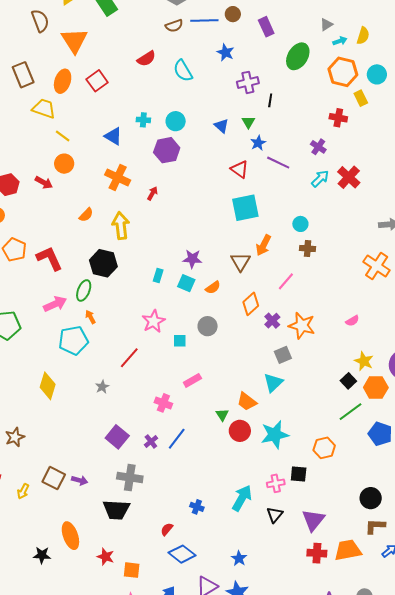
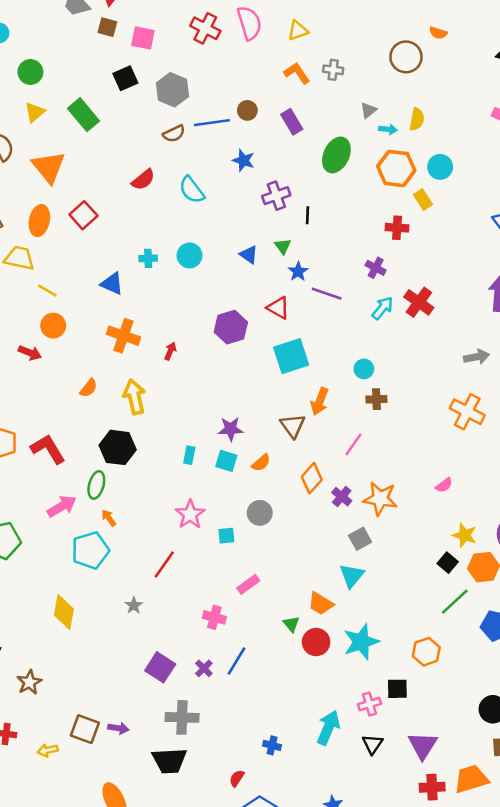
cyan arrow: (340, 41) -> (388, 129), turned 32
purple hexagon: (167, 150) -> (231, 327), moved
yellow arrow: (23, 491) -> (48, 750), turned 56

